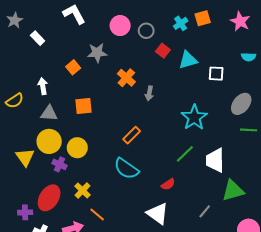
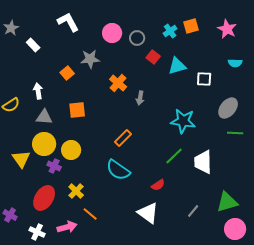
cyan star: (194, 117) -> (183, 121), turned -30
green triangle: (233, 191) -> (227, 202), moved
purple cross: (25, 212) -> (10, 215), moved, turned 32

